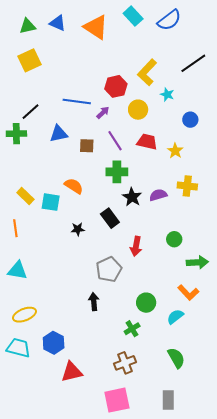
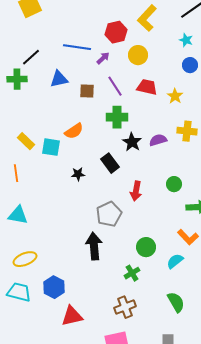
cyan star: (167, 94) -> (186, 40), moved
orange semicircle: (74, 186) -> (74, 131), turned 114
black arrow: (94, 302) -> (94, 246), size x1.5

